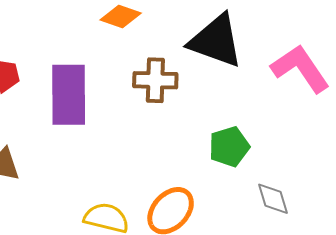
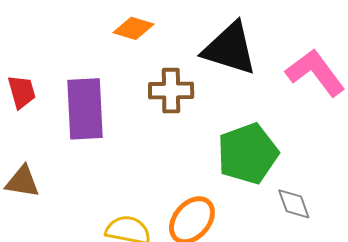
green pentagon: (229, 147) -> (248, 154), size x1.5

